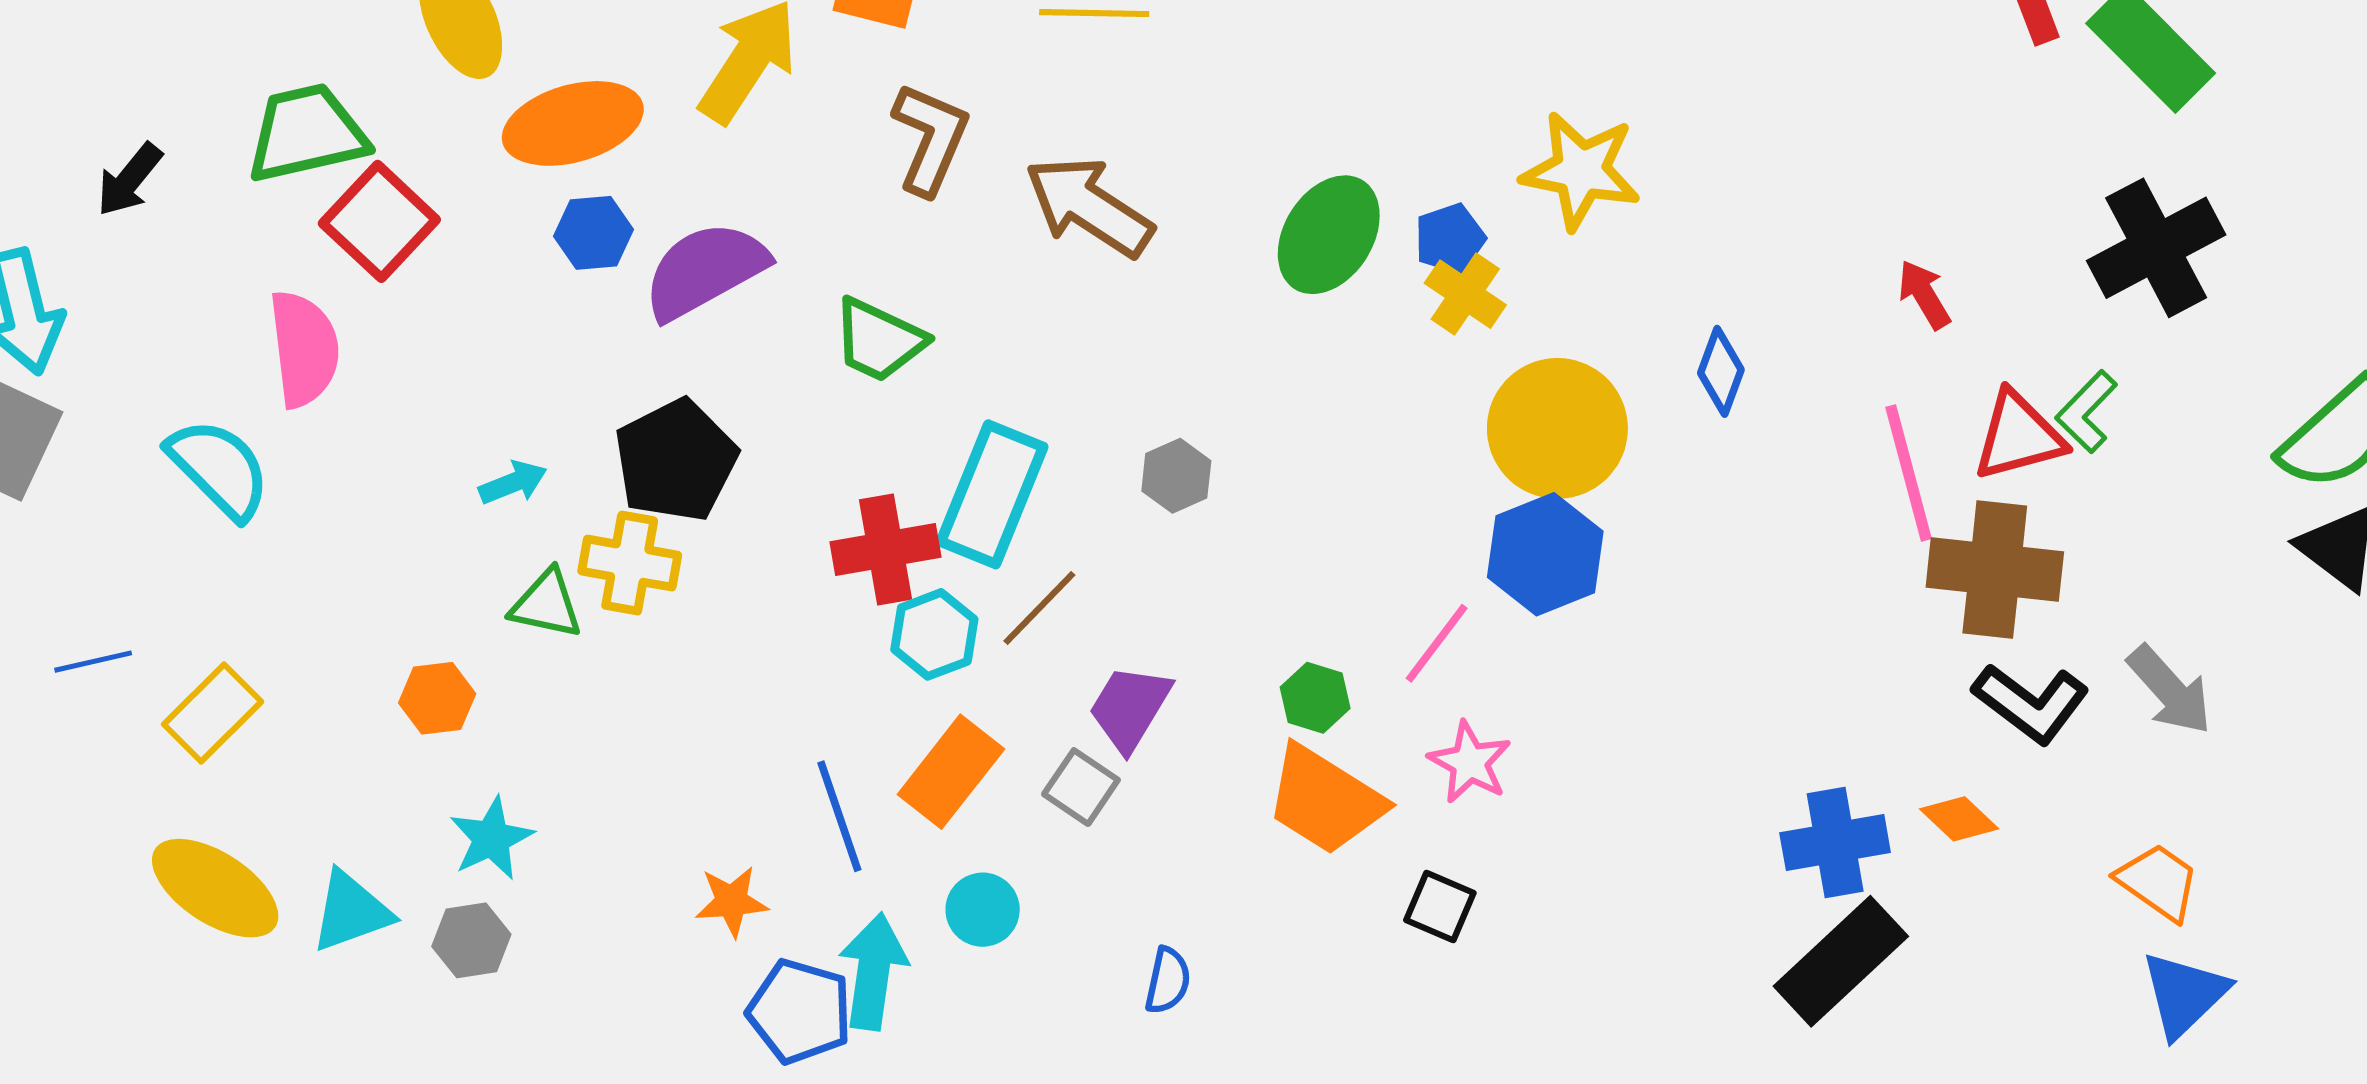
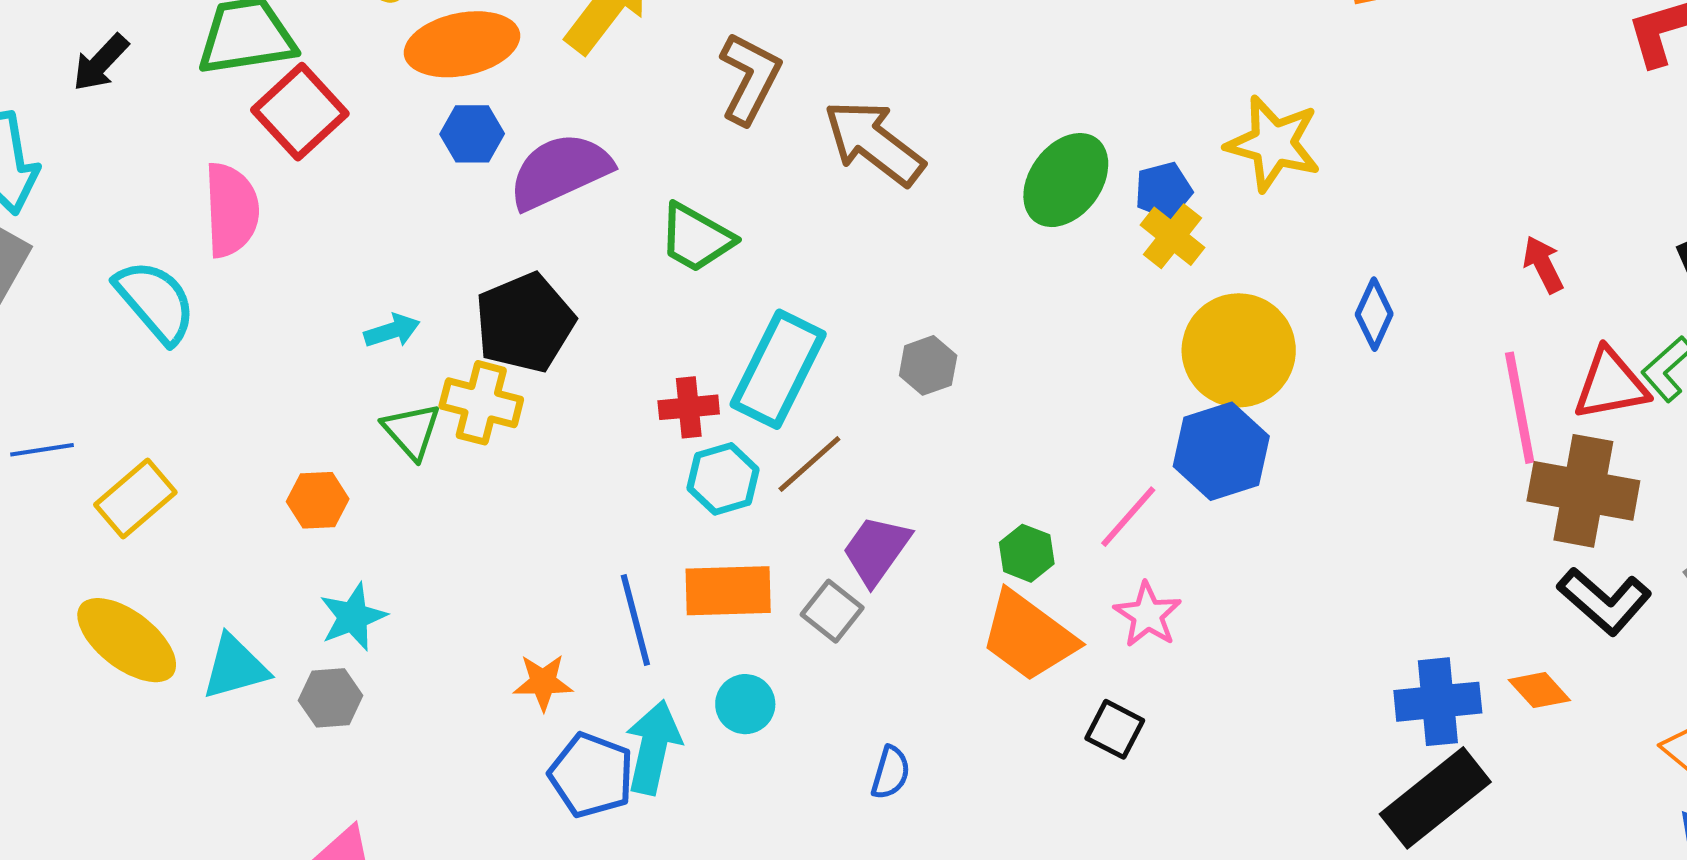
red cross: (886, 550) -> (689, 407), size x0.7
green triangle: (546, 604) -> (412, 431), turned 32
orange rectangle: (951, 772) -> (728, 591), turned 46

